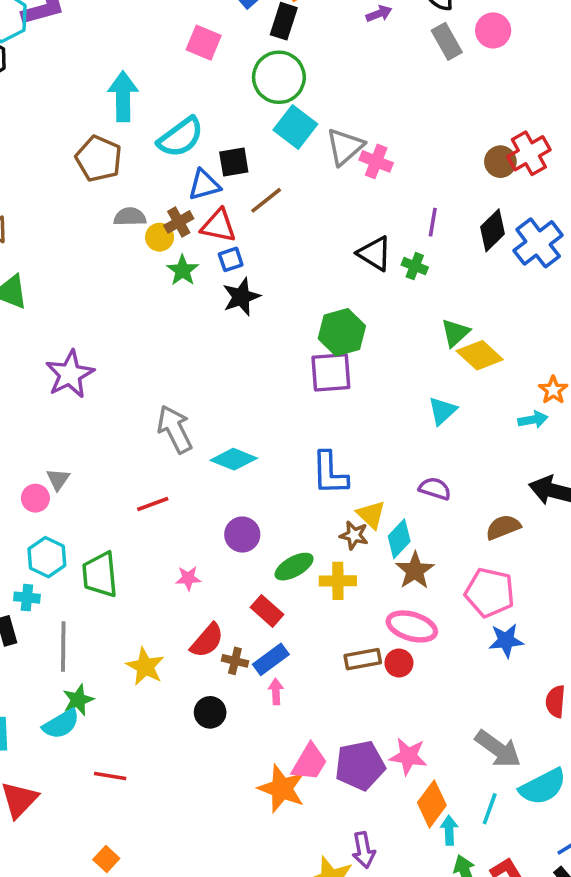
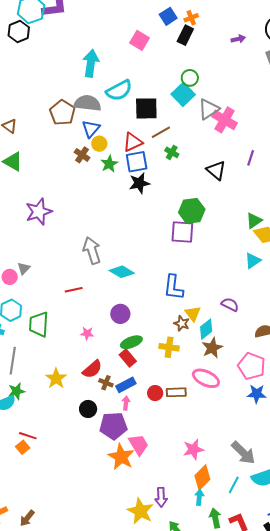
green circle: (279, 77) -> (190, 78), moved, size x0.6
brown pentagon: (99, 159) -> (62, 113), moved
pink cross: (376, 161) -> (225, 120), size x1.4
black square: (234, 162) -> (146, 108), size x1.4
blue triangle: (204, 185) -> (91, 129), moved, turned -42
gray semicircle: (130, 217) -> (88, 103), moved, size x1.5
brown cross: (179, 222) -> (82, 155), moved, turned -35
red triangle: (219, 226) -> (133, 142), turned -45
blue square: (231, 259) -> (137, 162), size x1.6
green cross: (415, 266) -> (172, 152), moved
cyan triangle: (442, 411) -> (253, 261), moved
green ellipse: (294, 567) -> (131, 342), moved
red circle: (399, 663) -> (155, 393), moved
pink star: (408, 756) -> (193, 449), turned -30
pink trapezoid: (309, 762) -> (139, 445), turned -70
purple pentagon: (360, 766) -> (113, 426), moved
cyan arrow: (449, 830) -> (199, 497), moved
orange square: (106, 859) -> (23, 447), moved

